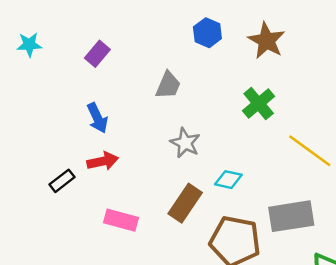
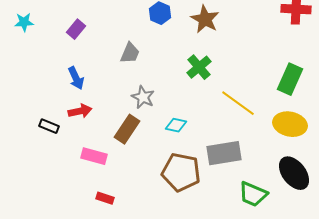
black rectangle: (62, 181) -> (49, 126), turned 60
brown rectangle: (185, 203) -> (127, 129), moved

